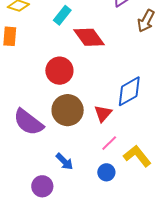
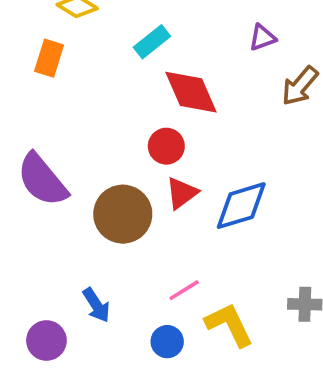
red circle: (59, 71) -> (166, 146), moved, size x0.7
red triangle: (103, 113) -> (182, 193), moved
purple semicircle: (28, 122) -> (42, 180), moved

